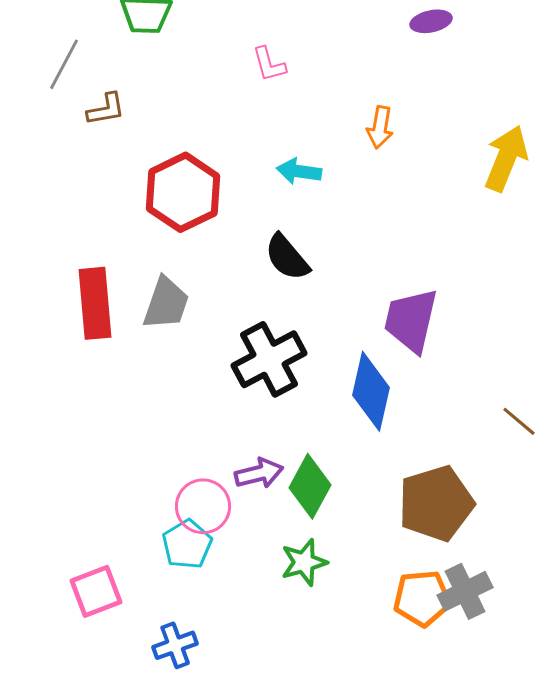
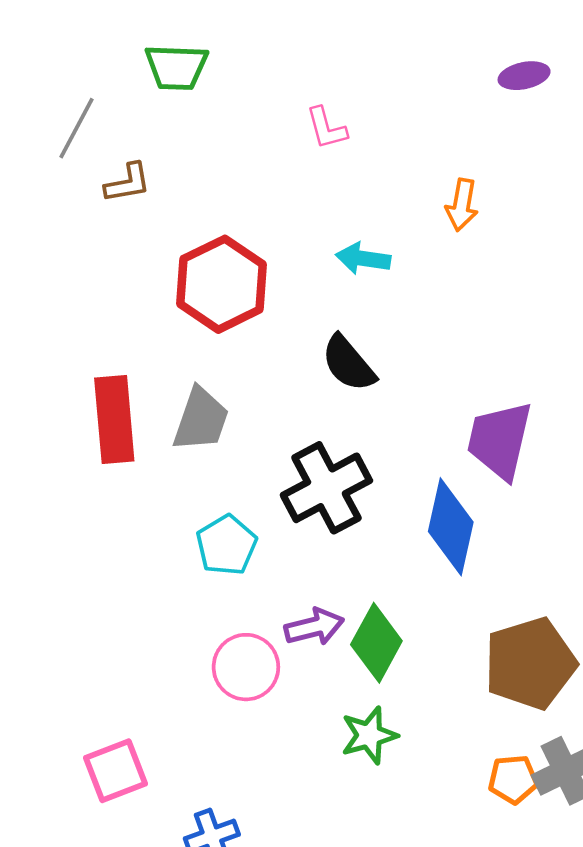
cyan pentagon: (187, 544) -> (226, 545), moved
orange pentagon: (422, 598) -> (513, 779), size x0.7

